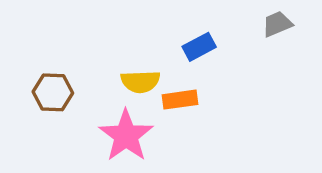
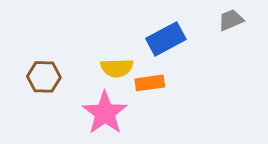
blue rectangle: (199, 47) -> (166, 39), size x1.4

